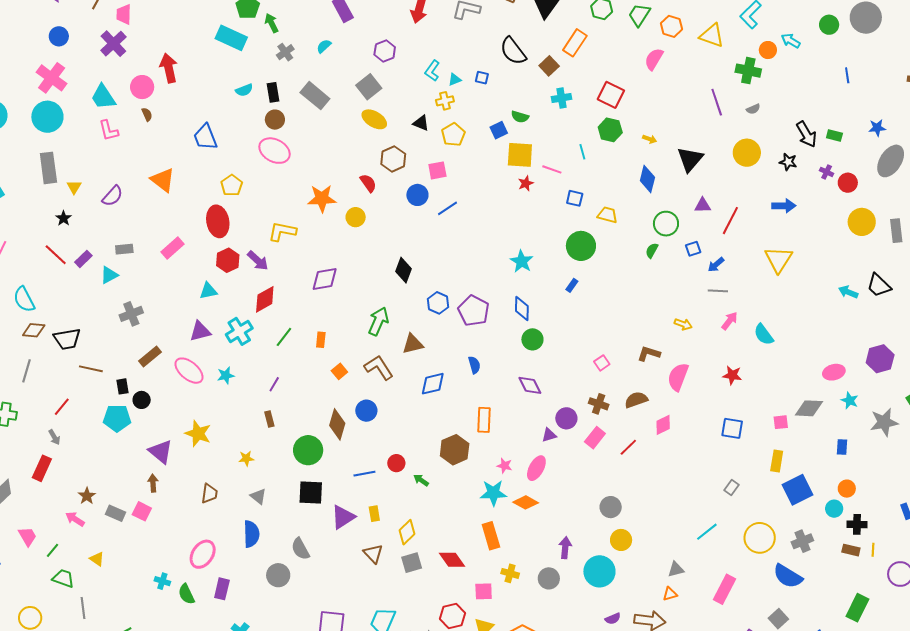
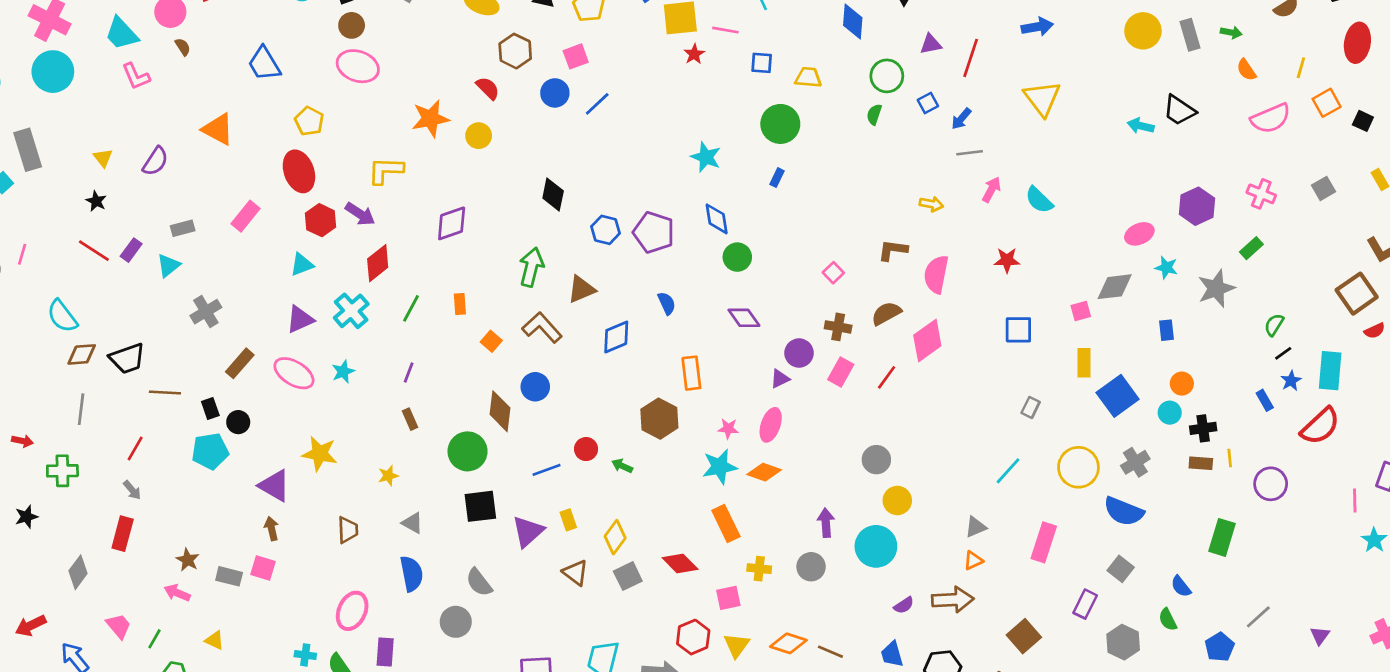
gray rectangle: (48, 168) -> (28, 150), moved
pink diamond: (663, 425) -> (927, 340), size x1.5

